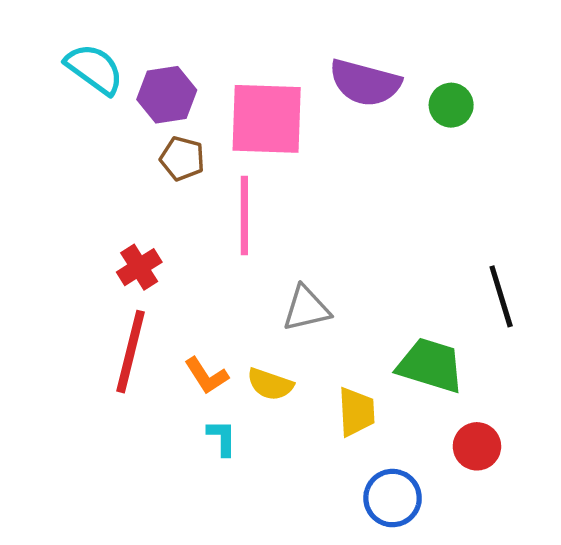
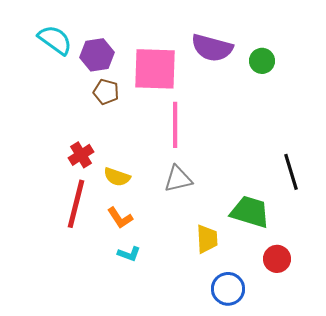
pink line: (244, 215) -> (175, 125), moved
yellow semicircle: (270, 384) -> (117, 177), moved
cyan L-shape: (222, 438) -> (129, 254), turned 110

